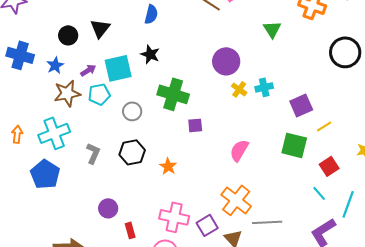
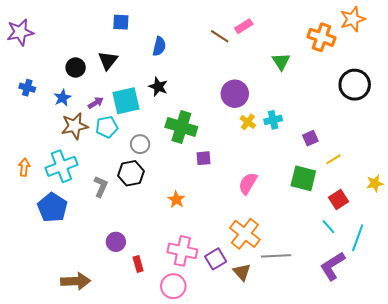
blue cross: (20, 55) -> (27, 88), size x0.6
purple square: (301, 105) -> (310, 138), size x0.7
black hexagon: (132, 152) -> (131, 173), moved

